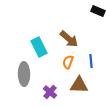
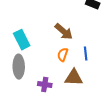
cyan rectangle: (39, 47) -> (22, 40), moved
purple cross: (50, 92) -> (45, 85), turned -32

